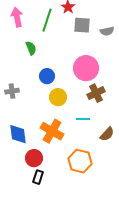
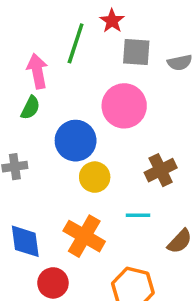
pink arrow: (17, 17) -> (37, 71), moved
green semicircle: (31, 48) -> (30, 108), moved, turned 48
pink circle: (86, 68) -> (124, 106), moved
blue circle: (47, 76) -> (76, 141), size x1.5

